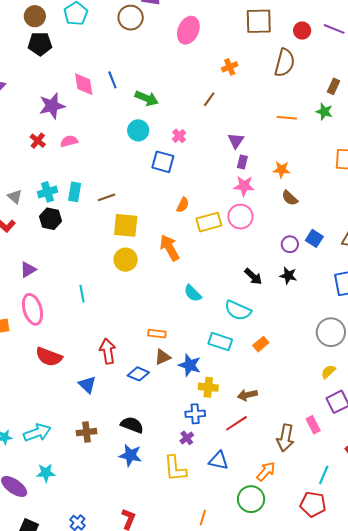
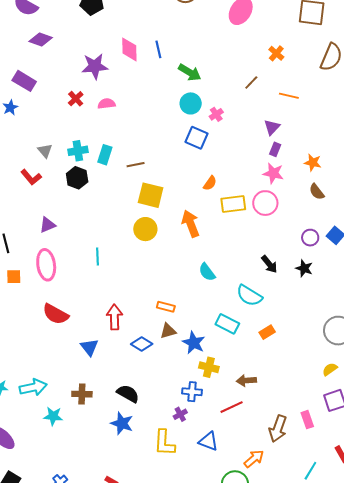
orange cross: (230, 67) -> (276, 53), turned -35
orange line: (287, 118) -> (289, 96), moved
cyan circle: (138, 130) -> (191, 103), moved
cyan star: (46, 473) -> (53, 416), moved

